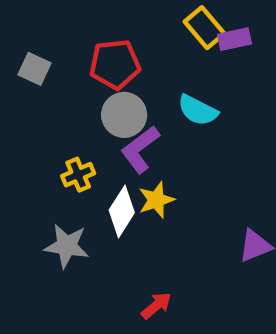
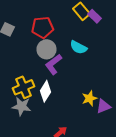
purple rectangle: (234, 39) -> (94, 16), turned 56
yellow cross: (78, 175) -> (24, 87), moved, size x1.5
yellow star: (156, 200) -> (90, 98), moved

